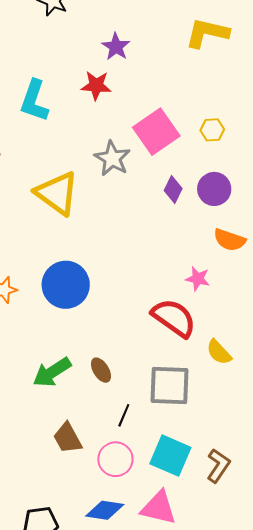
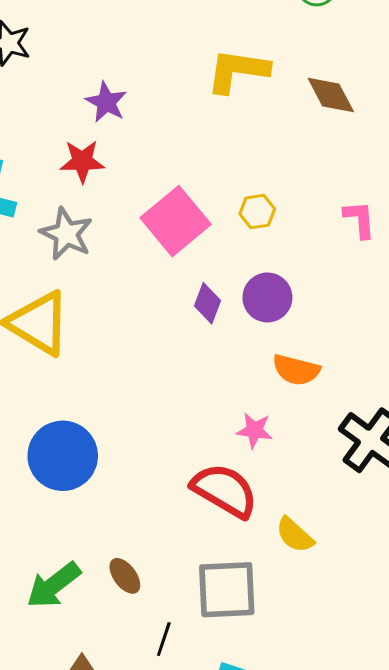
gray star: (112, 158) -> (66, 234), moved

